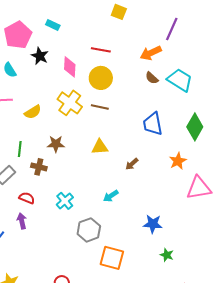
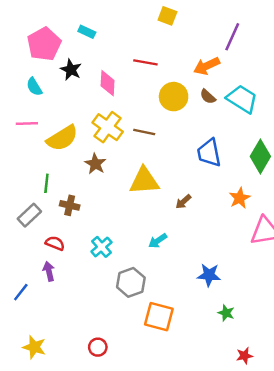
yellow circle: (101, 78) -> (174, 97), moved
yellow semicircle: (33, 112) -> (62, 138), size x1.5
brown star: (56, 144) -> (95, 164), moved, turned 30
yellow triangle: (100, 147) -> (144, 181), size x1.5

